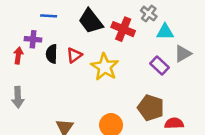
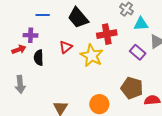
red cross: (123, 29) -> (107, 34), moved, turned -30
black semicircle: (52, 54) -> (39, 58), moved
red arrow: (18, 55) -> (19, 49), turned 64

